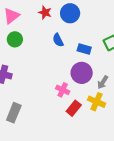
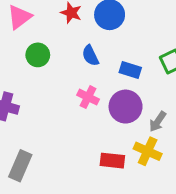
green circle: (15, 39) -> (38, 55), moved
pink cross: (63, 90) -> (88, 97), moved
red rectangle: (74, 108) -> (112, 161), turned 56

